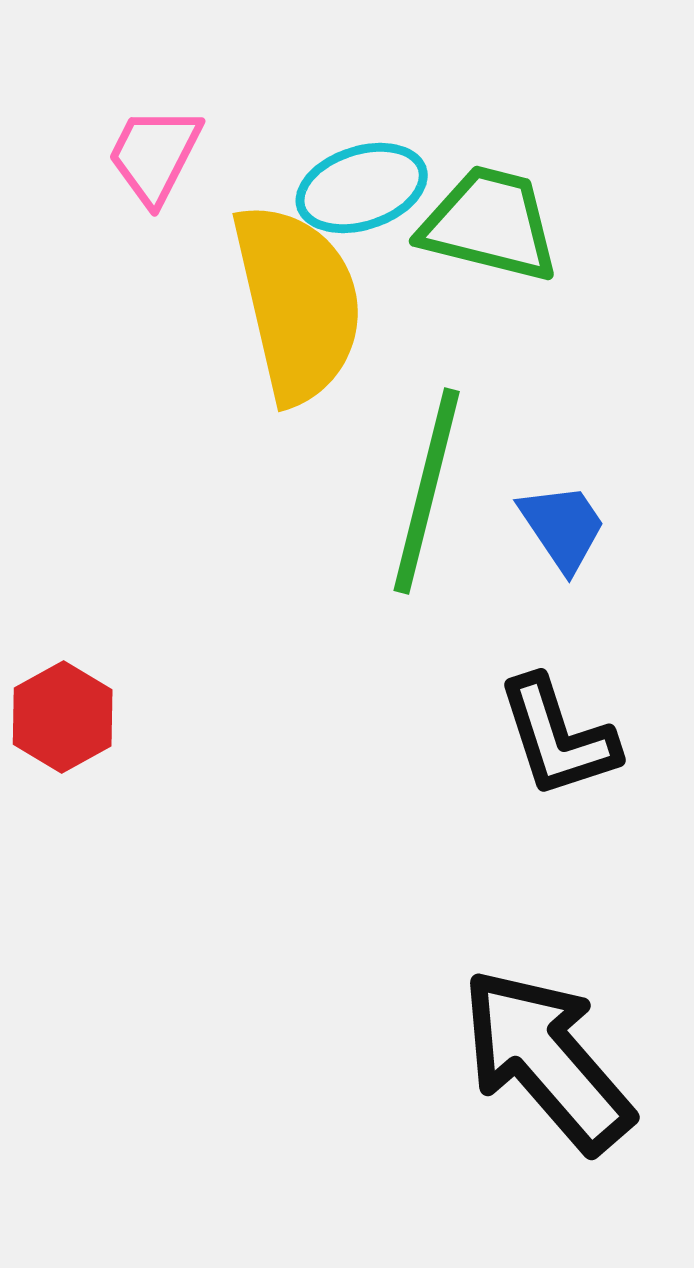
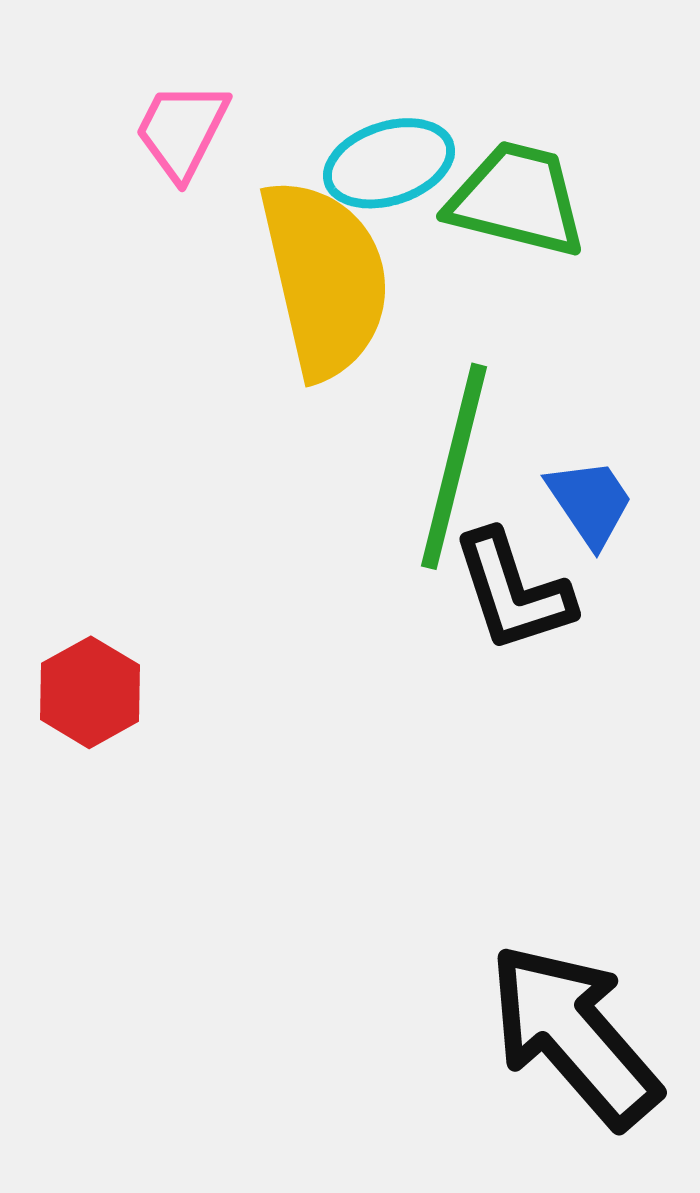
black L-shape: (558, 737) -> (513, 591), moved

